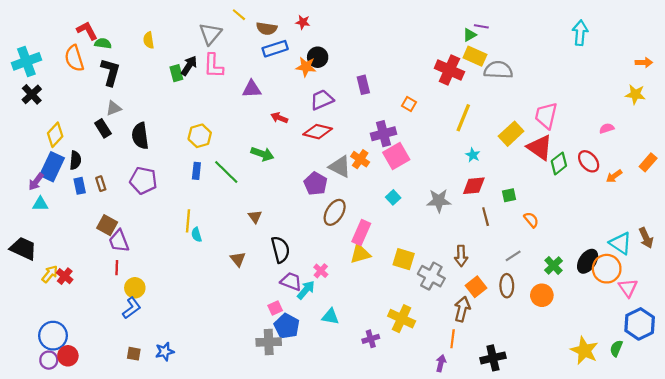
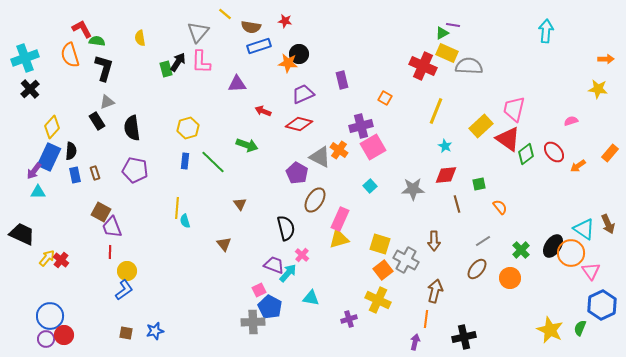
black semicircle: (280, 250) -> (286, 228), moved
brown ellipse: (507, 286) -> (477, 269), turned 40
orange square: (476, 287) -> (383, 270), moved

